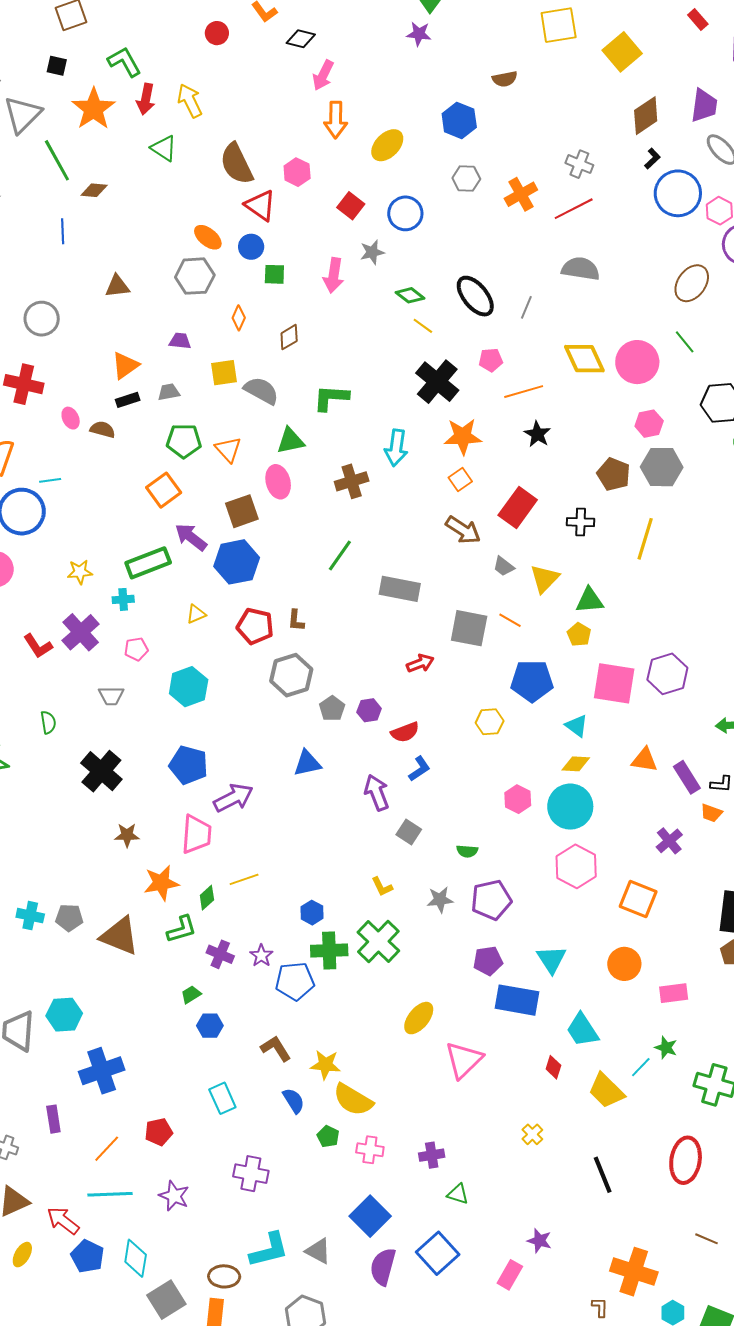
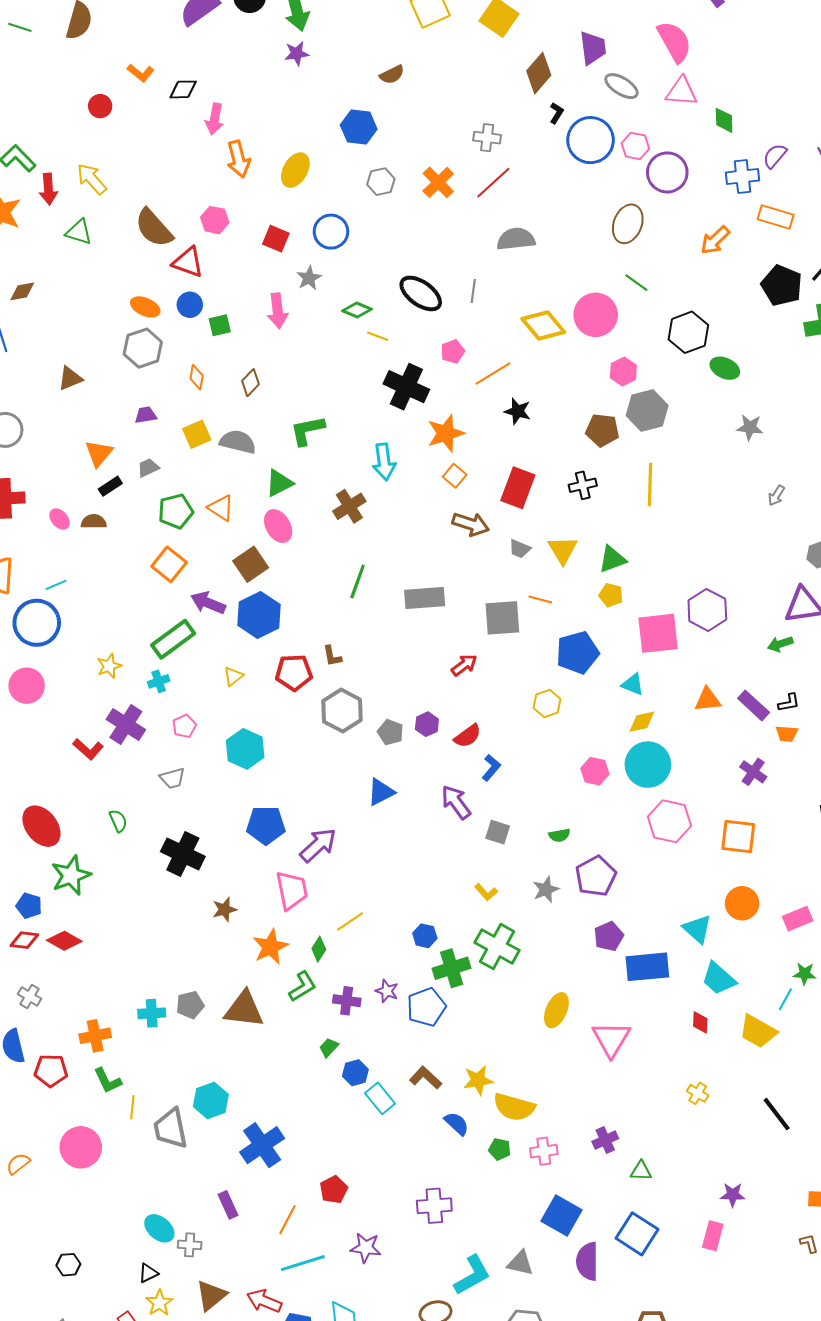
cyan triangle: (551, 959) -> (697, 929), moved
cyan rectangle: (222, 1098) -> (380, 1098), moved

